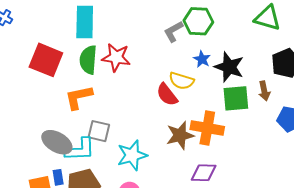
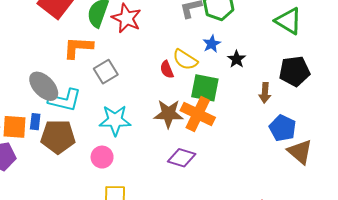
black star: (229, 67) -> (237, 59), size x0.6
red semicircle: (167, 95) -> (167, 69), size x0.7
green square: (236, 98) -> (205, 88), moved
gray square: (99, 131) -> (106, 72), moved, turned 30

